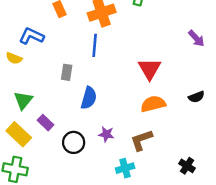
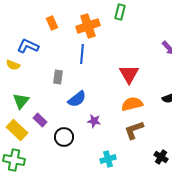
blue semicircle: (89, 98) -> (77, 99), turned 36
purple star: (106, 134) -> (94, 121), moved
brown L-shape: (141, 140) -> (134, 130), moved

